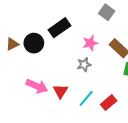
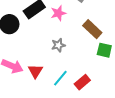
pink star: (90, 43) -> (58, 13), moved

